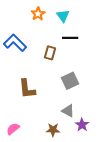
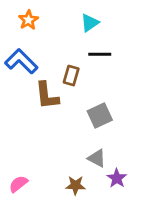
orange star: (38, 14) -> (28, 20), moved
cyan triangle: (63, 16) -> (90, 23), turned 32
brown L-shape: (27, 89) -> (47, 96), moved

